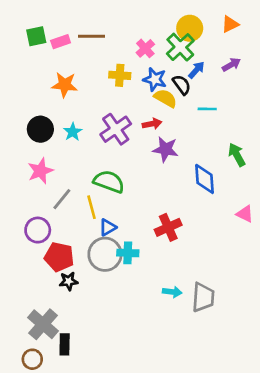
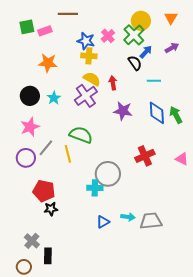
orange triangle: (230, 24) -> (171, 18), turned -32
brown line: (91, 36) -> (68, 14), moved
blue star: (155, 79) -> (86, 41), moved
yellow semicircle: (165, 98) -> (92, 79), moved
red arrow: (152, 124) -> (113, 83), moved, turned -88
blue diamond: (204, 179) -> (157, 113), moved
blue triangle: (108, 227) -> (103, 222), moved
red cross: (168, 227) -> (145, 156), moved
purple circle: (38, 230) -> (26, 158), moved
gray circle: (105, 254) -> (108, 174), moved
gray trapezoid: (203, 297) -> (151, 221), turned -100
gray cross: (43, 324) -> (32, 241), size x0.7

